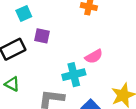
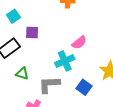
green triangle: (12, 84) -> (22, 73), moved

